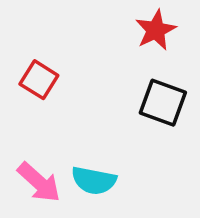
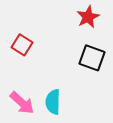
cyan semicircle: (94, 181) -> (53, 102), turned 80

